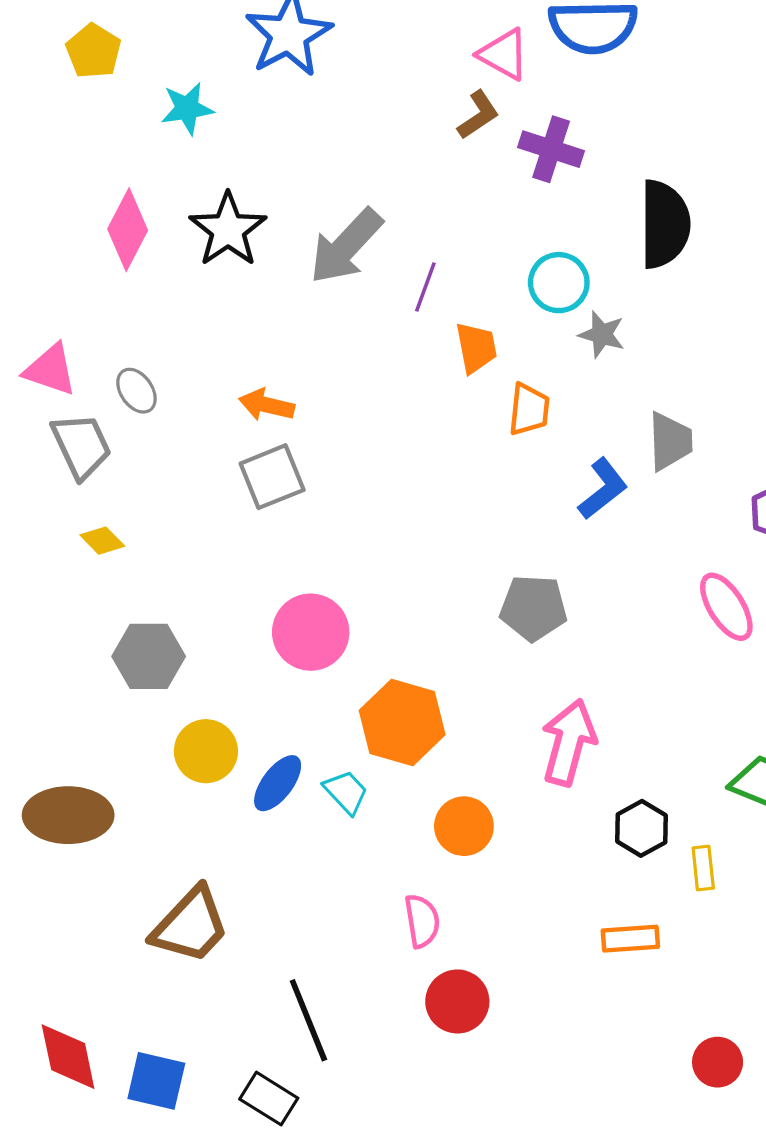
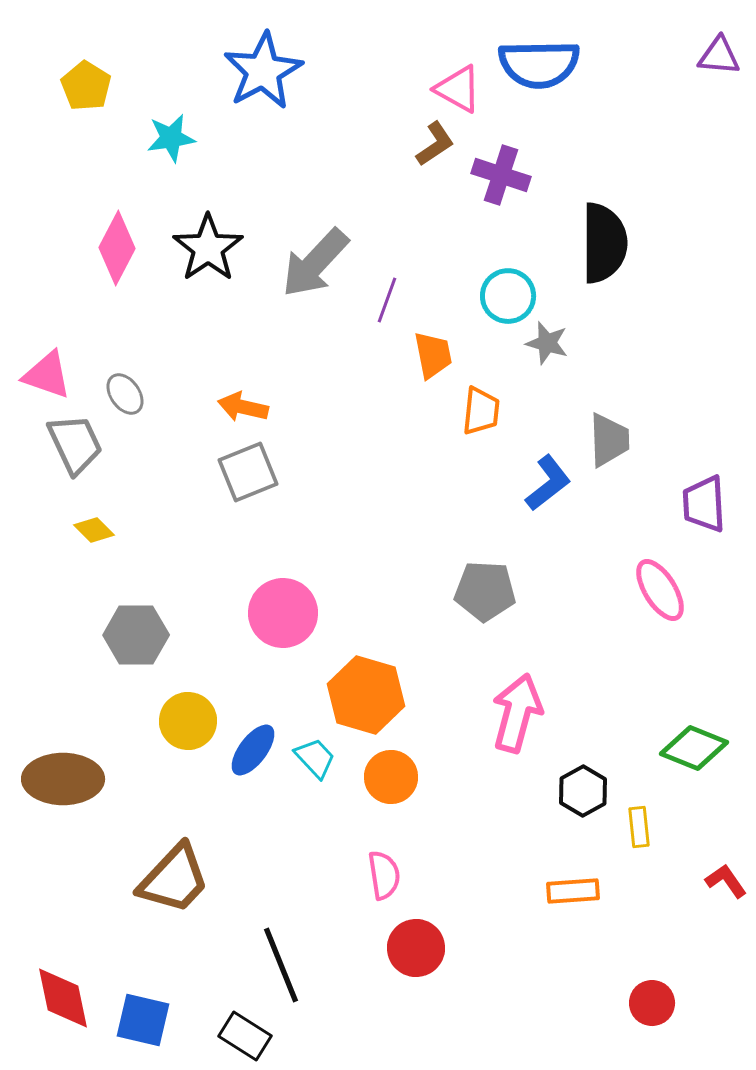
orange circle: (464, 826) -> (391, 777), moved

